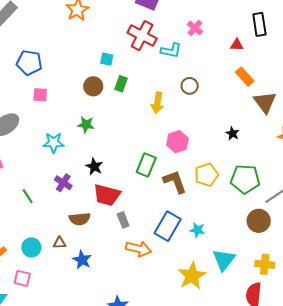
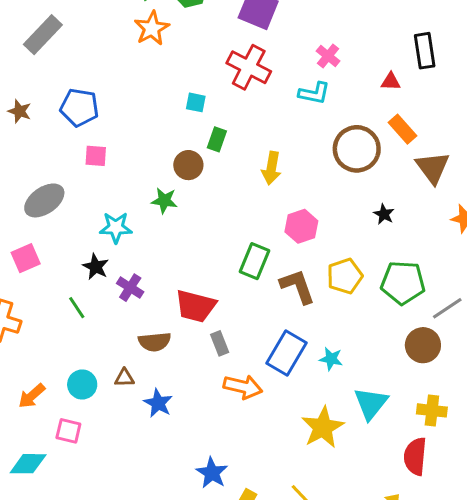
cyan L-shape: (171, 50) -> (314, 93), moved
brown circle: (93, 86) -> (188, 165), moved
brown circle: (190, 86) -> (357, 149), moved, size x1.8
black star: (94, 167) -> (96, 267), moved

